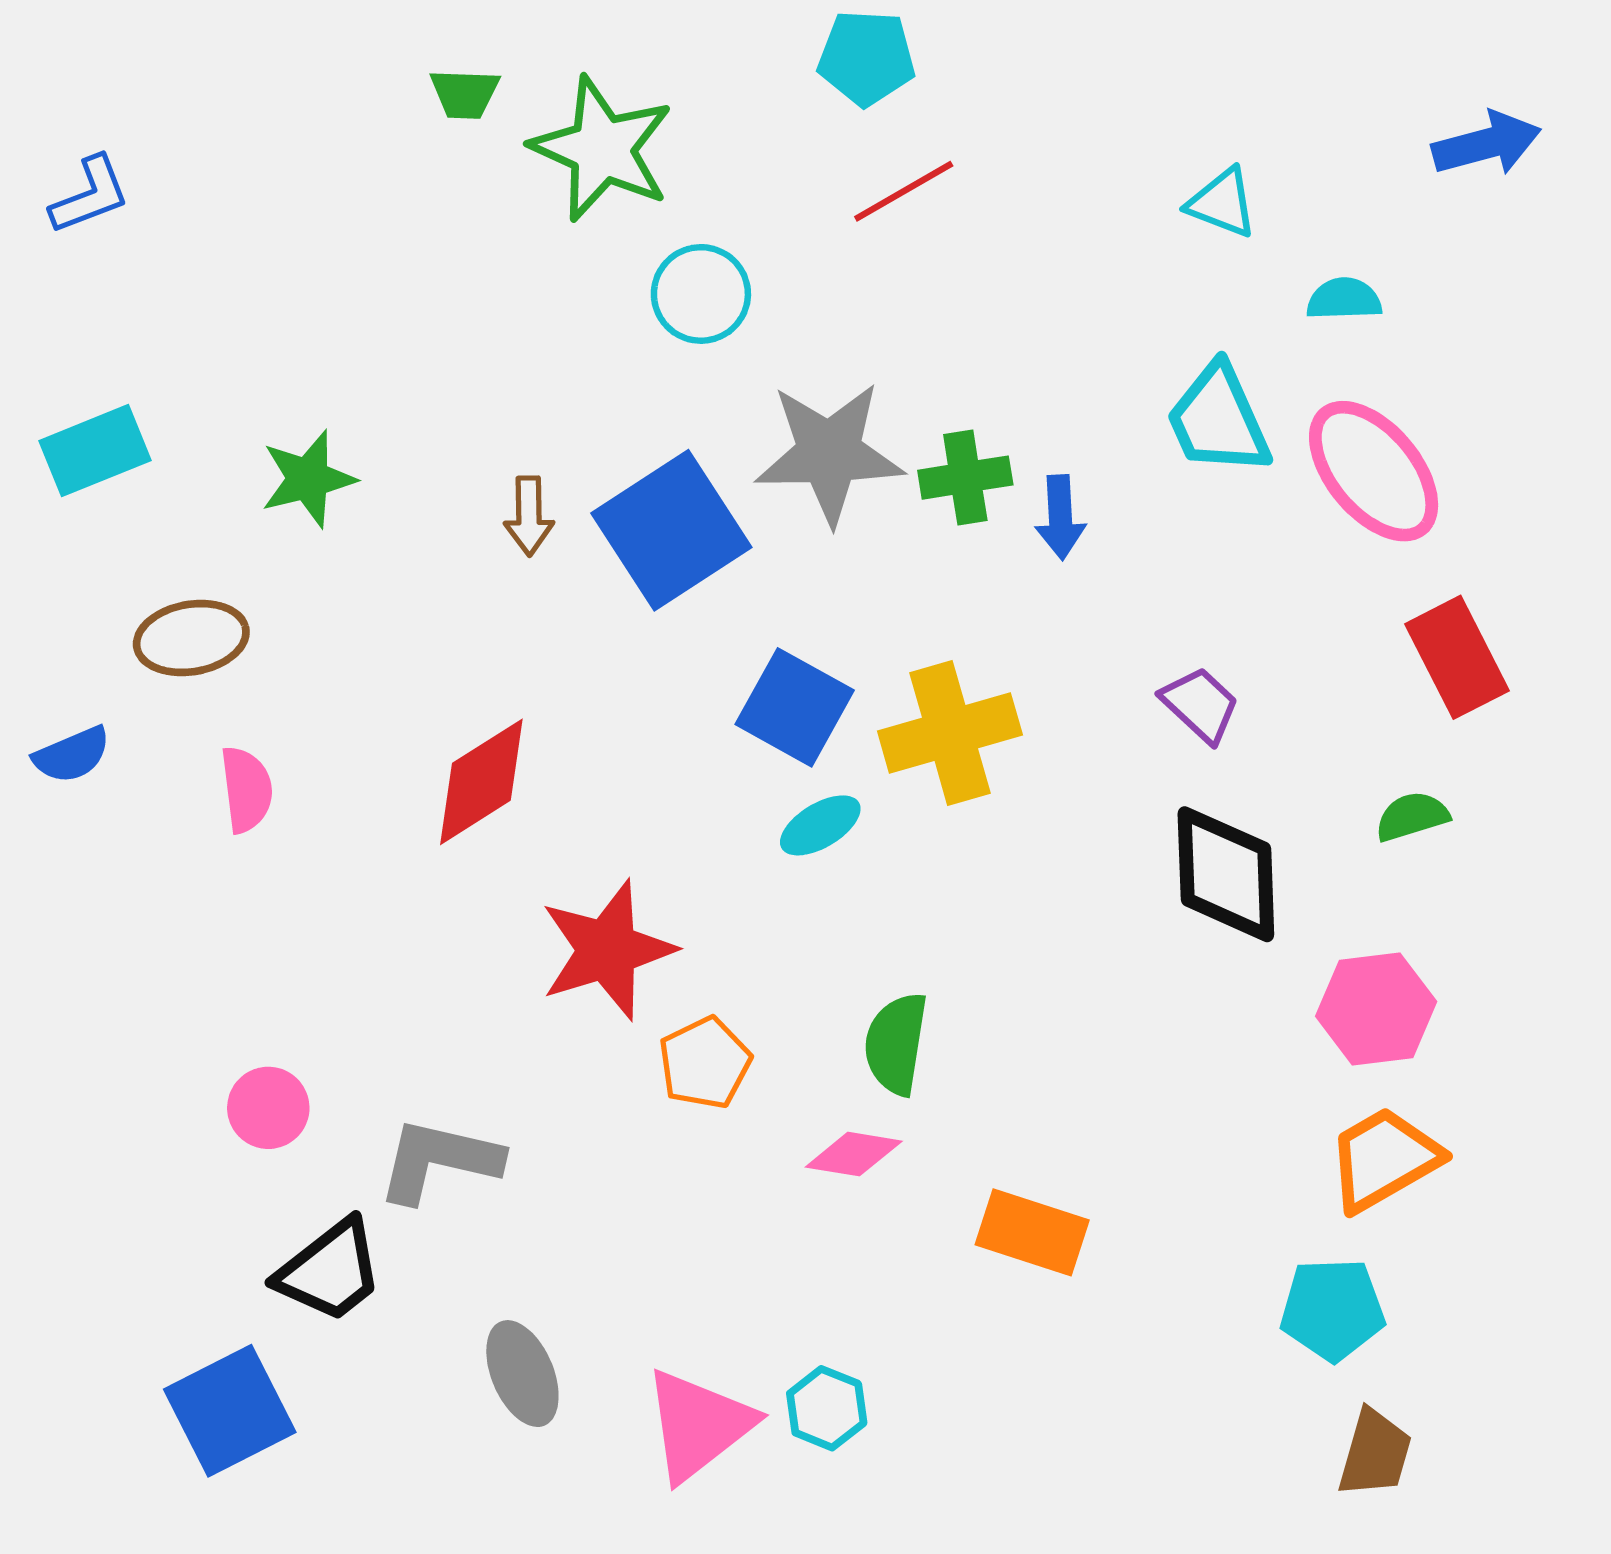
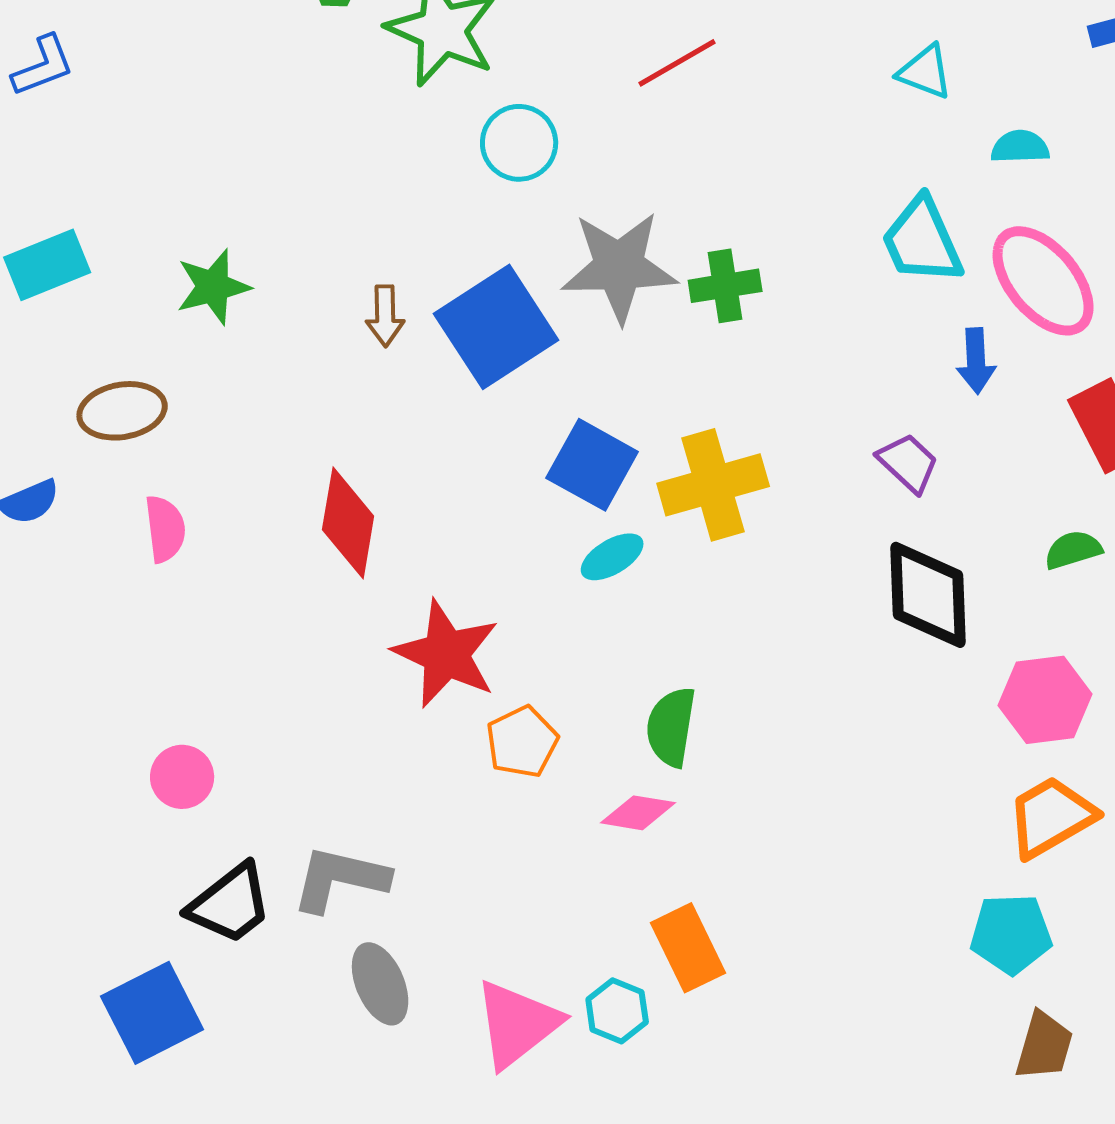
blue arrow: (1060, 517) -> (976, 361), moved
red diamond: (481, 782) -> (348, 523), turned -48
red star: (607, 950) -> (446, 654), turned -30
gray L-shape: (439, 1160) -> (340, 879), moved
orange rectangle: (1032, 1232) -> (688, 948), moved, turned 46

